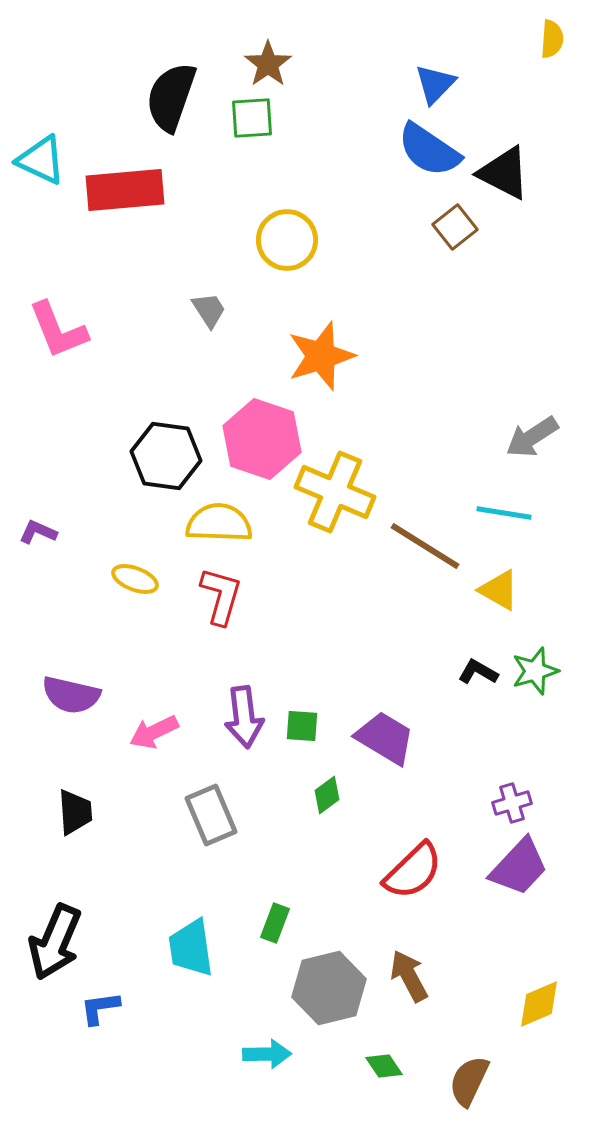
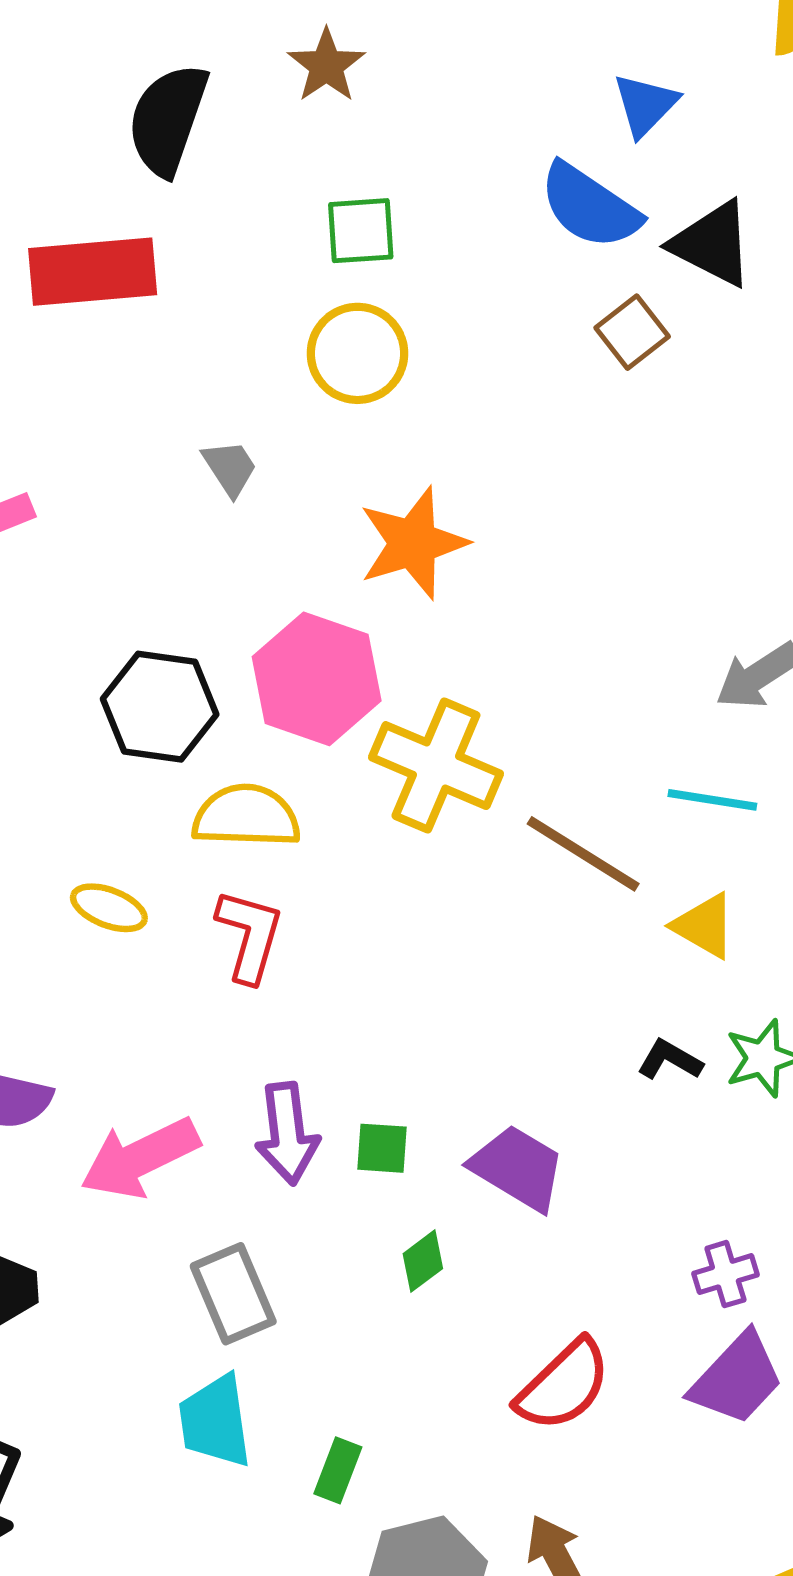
blue triangle: (435, 84) -> (645, 105), moved
green square: (252, 118) -> (361, 231), moved
pink arrow: (154, 732) -> (140, 1158), size x1.5
cyan trapezoid: (191, 948) -> (215, 1421), moved

